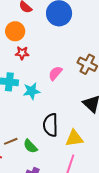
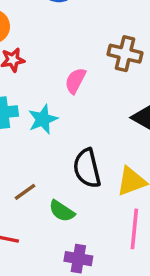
brown line: (11, 141) -> (25, 192), moved

